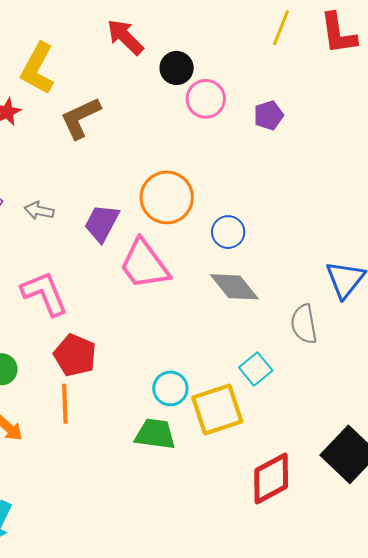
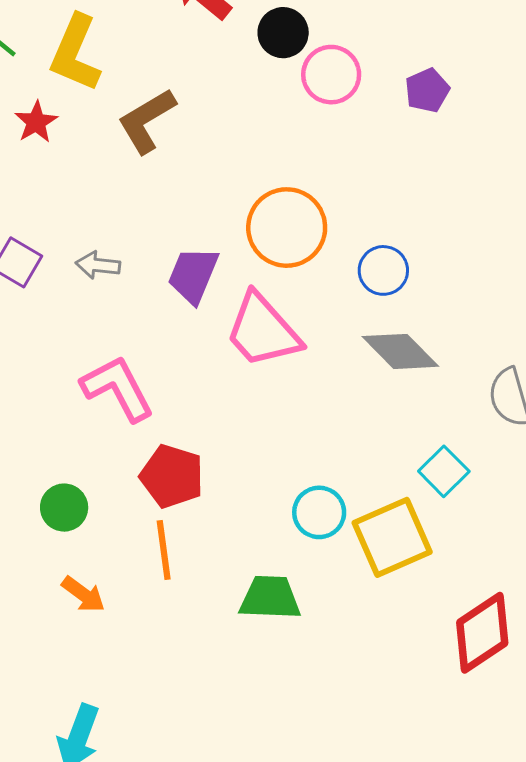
green trapezoid: (155, 434) -> (270, 598), moved

